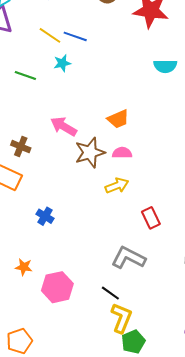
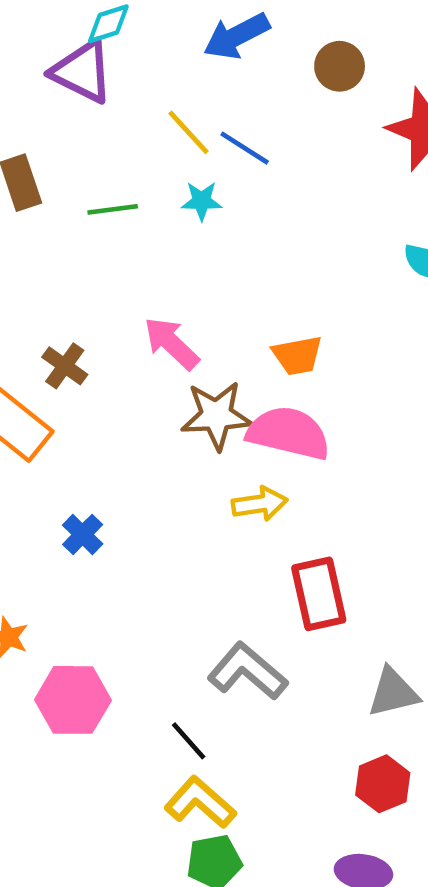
green line: (25, 76) -> (113, 209), turned -40
pink semicircle: (122, 153) -> (289, 433), size x1.8
red rectangle: (151, 218) -> (319, 594), size x1.4
yellow L-shape: (121, 318) -> (200, 802), turned -84

